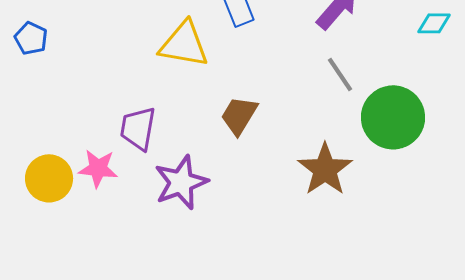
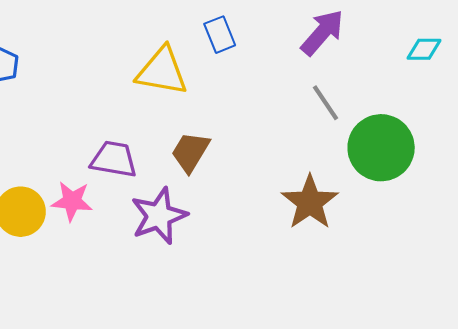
brown trapezoid: (239, 115) -> (190, 152), moved
purple trapezoid: (138, 128) -> (114, 159), turned 90

